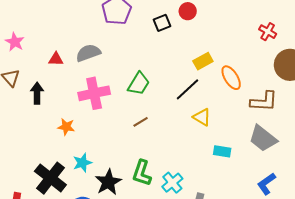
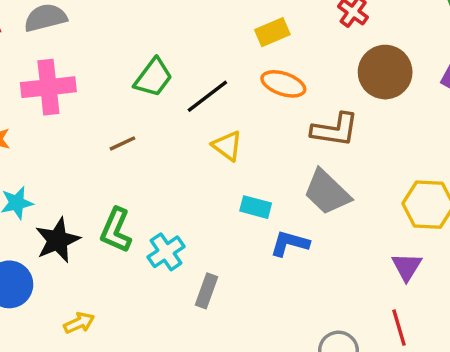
yellow rectangle: (203, 61) -> (272, 32), moved
orange ellipse: (231, 78) -> (283, 84), turned -45
green trapezoid: (139, 84) -> (153, 78), moved
blue L-shape: (266, 184) -> (290, 243), moved, turned 45

